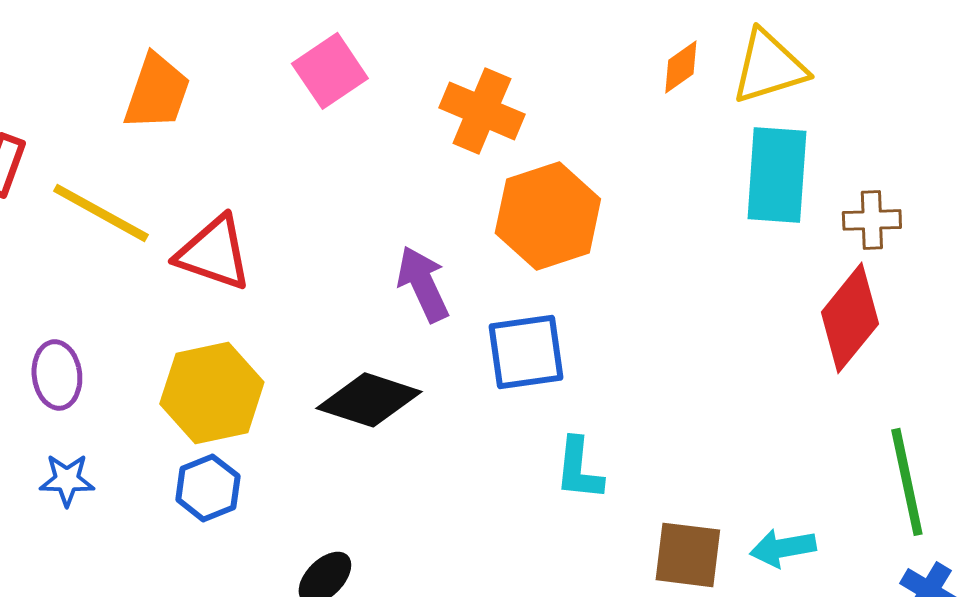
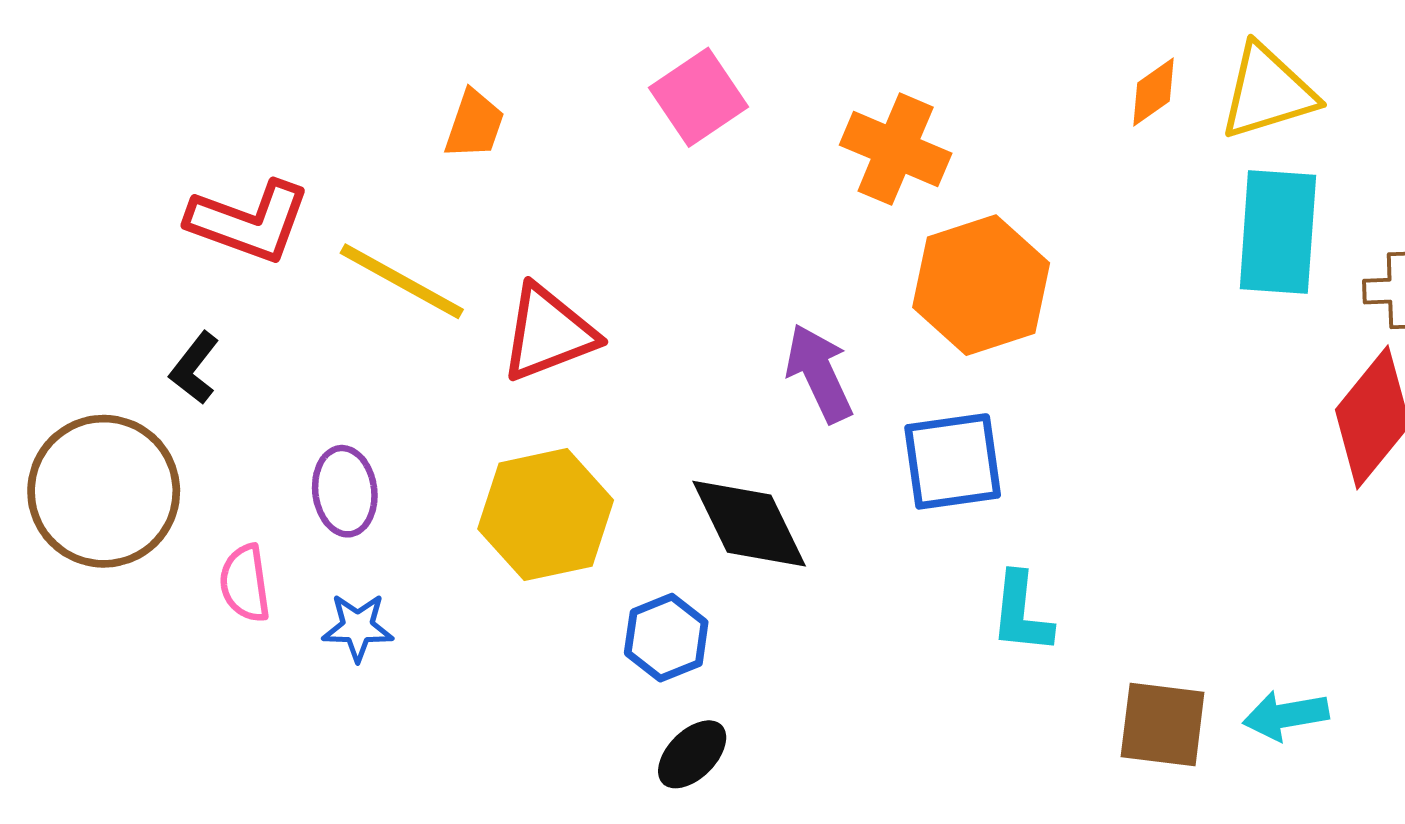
orange trapezoid: (157, 92) -> (474, 124), size x0.7
red triangle: (214, 253) -> (548, 333), turned -40
black diamond: (369, 400) -> (749, 524), turned 46
blue hexagon: (208, 488) -> (666, 638), moved

